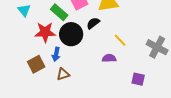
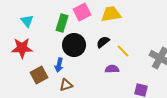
green rectangle: (59, 12) -> (62, 23), turned 66
black semicircle: (93, 23) -> (103, 42), moved
red star: (45, 32) -> (22, 48), moved

